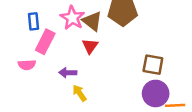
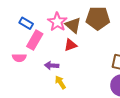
blue rectangle: (34, 21) -> (26, 23), turned -56
red triangle: (90, 46) -> (70, 45), turned 32

